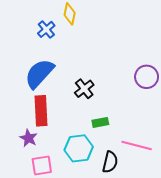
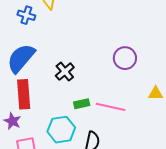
blue cross: (46, 29) -> (26, 15), turned -30
pink line: (137, 146) -> (111, 107), moved

